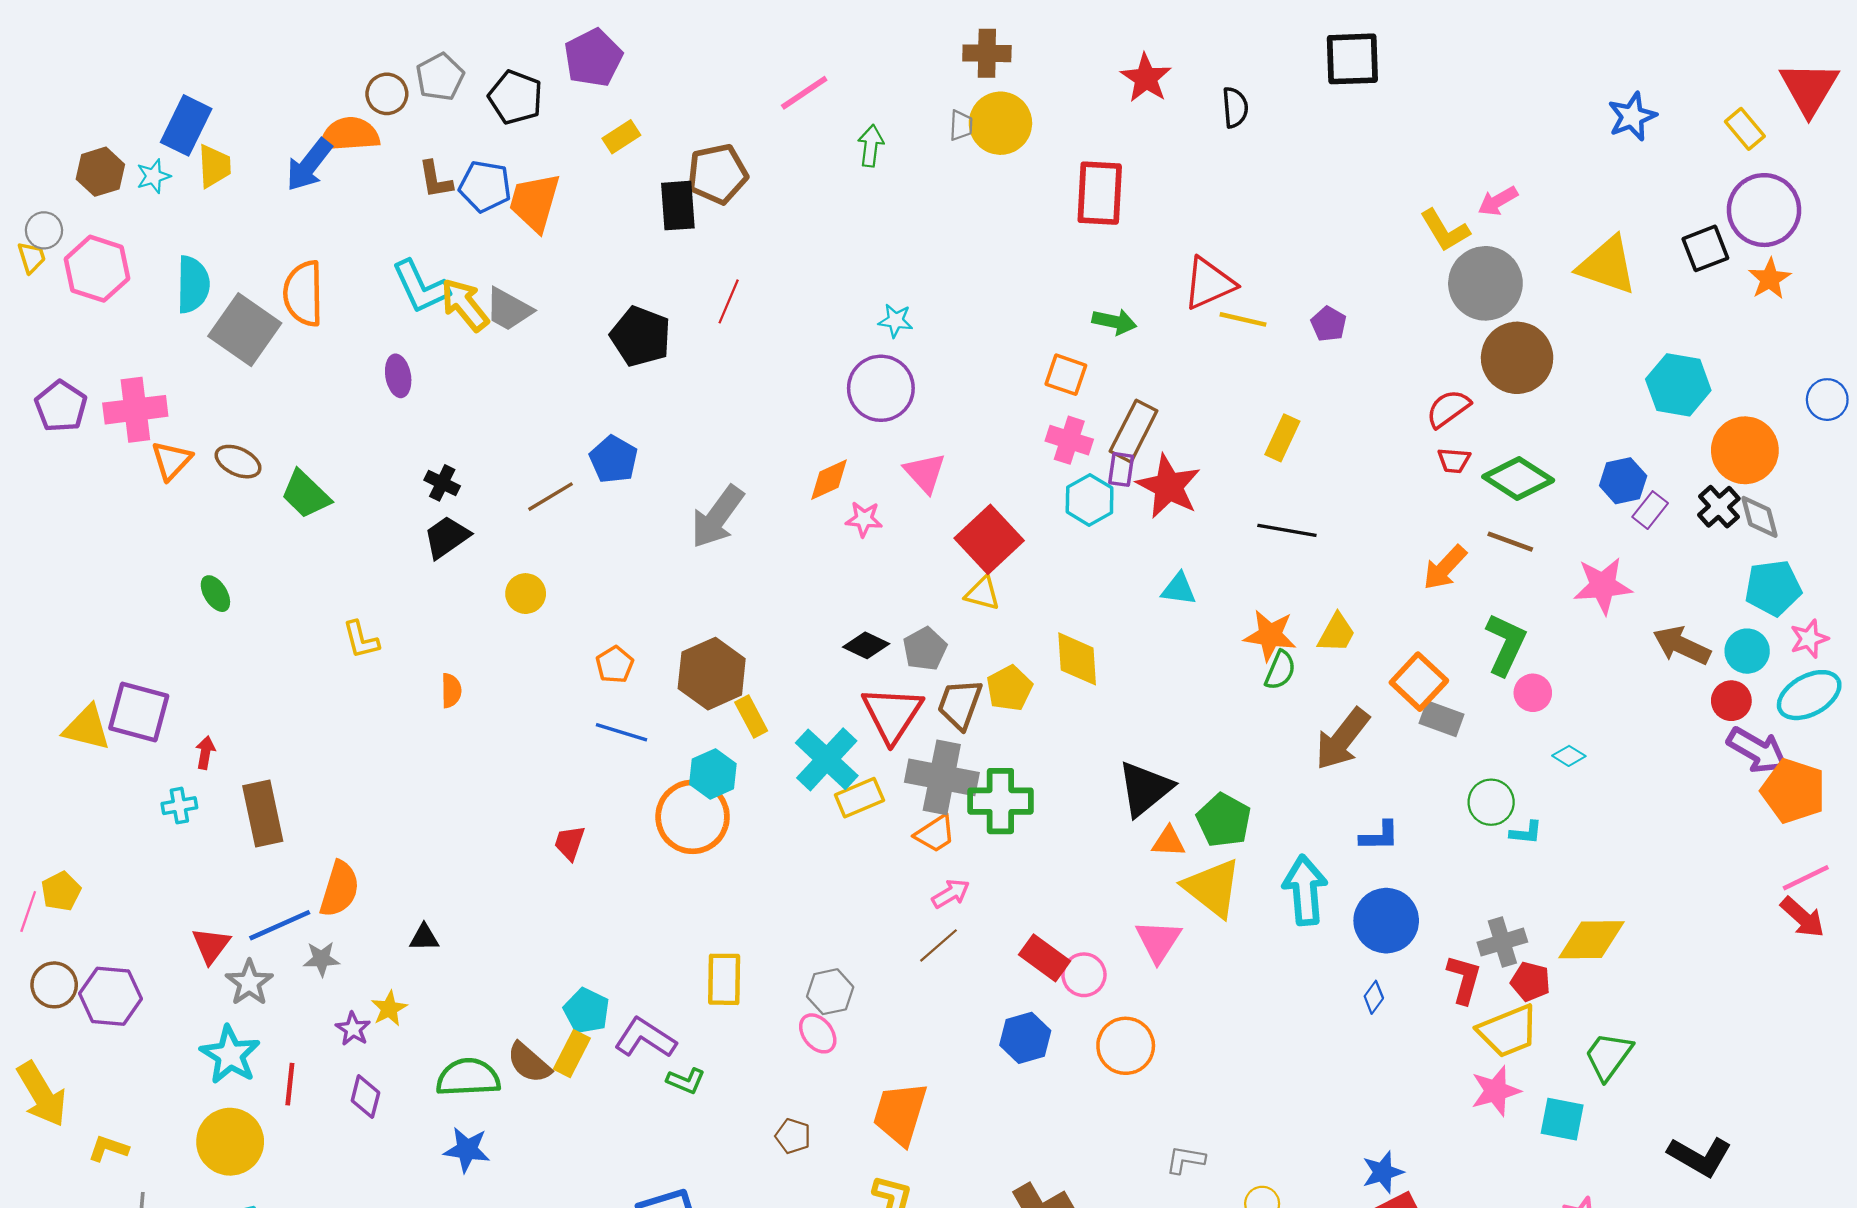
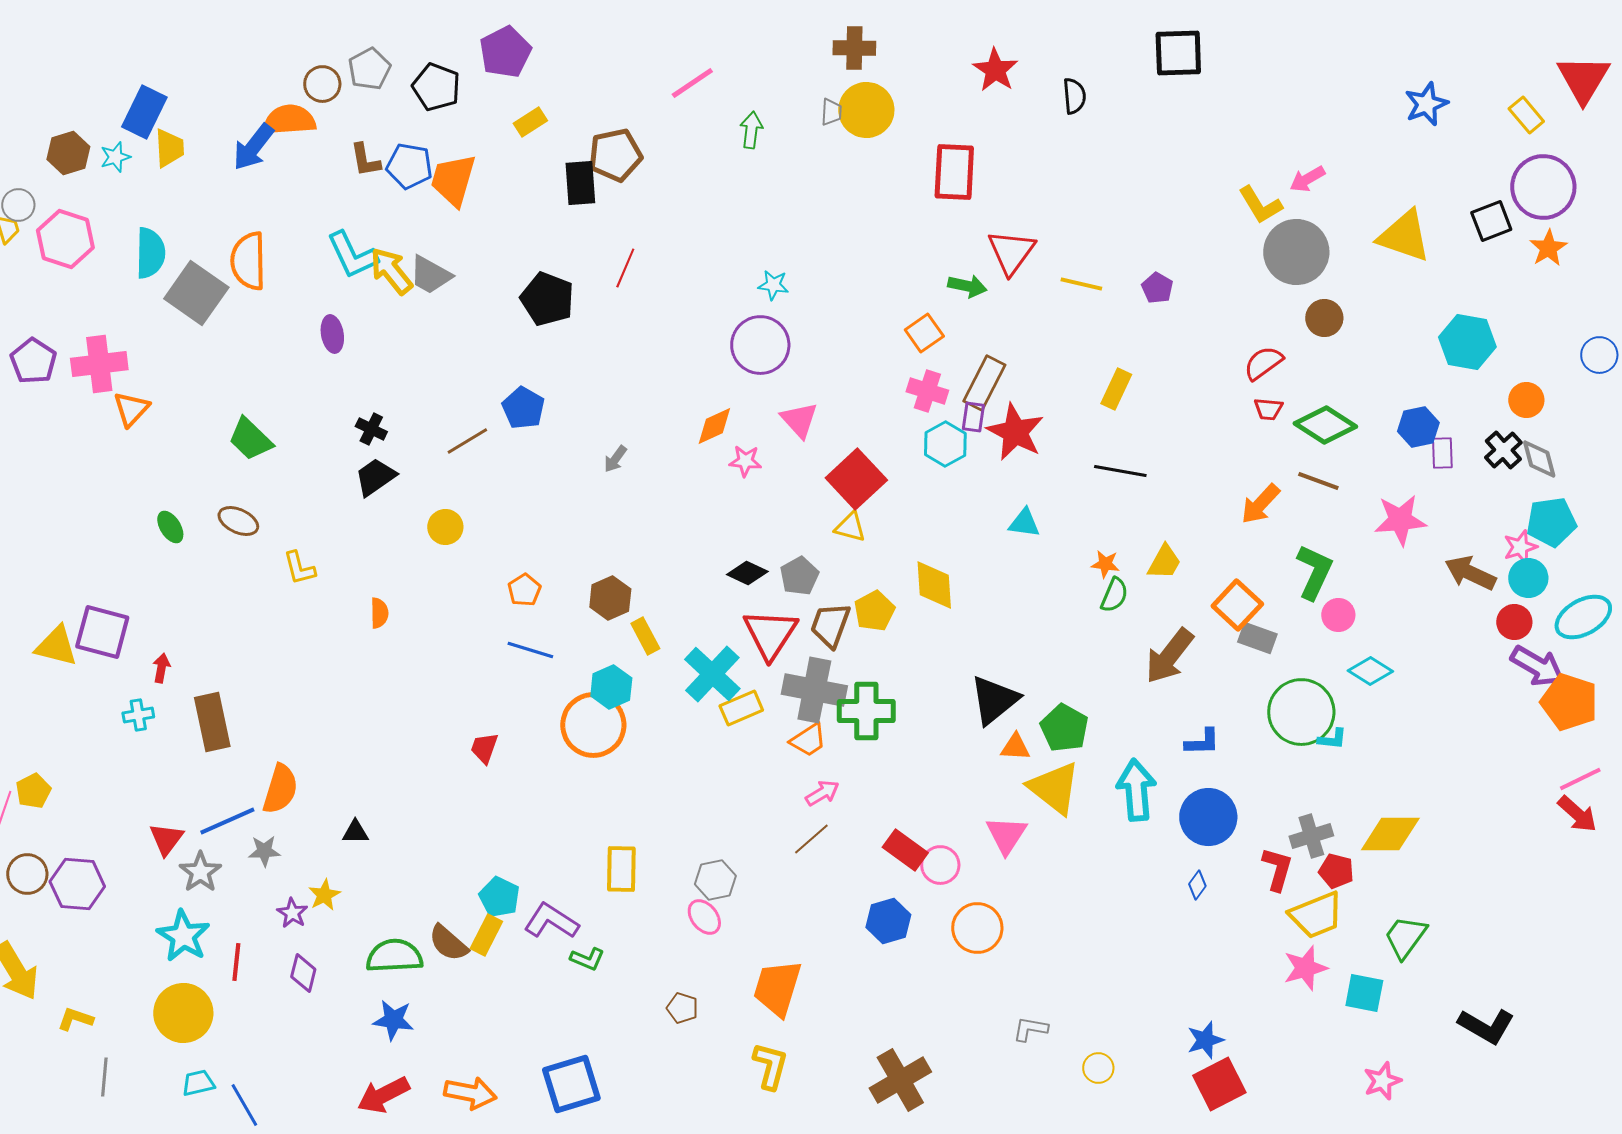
red triangle: (1209, 283) -> (1011, 252), moved, turned -30
brown circle: (1517, 358) -> (1324, 318), size x0.6
orange square: (1066, 375) -> (924, 333), turned 36
orange circle: (1745, 450) -> (1526, 400), size x0.6
brown ellipse: (238, 462) -> (238, 521), moved
purple rectangle: (1650, 510) -> (1442, 453), turned -40
gray arrow: (717, 517) -> (615, 459), size x0.5
orange star: (1270, 635) -> (1105, 564), size x0.6
pink star: (1809, 639) -> (1520, 547), moved
brown hexagon: (712, 674) -> (610, 598), size x0.7
cyan diamond: (1569, 756) -> (1370, 671), size x1.5
green circle: (1491, 802) -> (1301, 712), size x1.6

